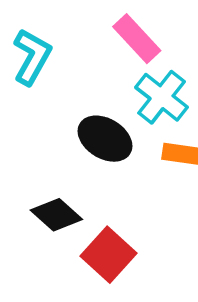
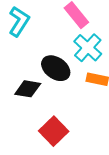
black diamond: (56, 215) -> (28, 89), moved, turned -36

